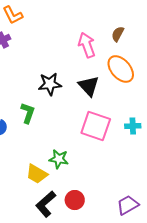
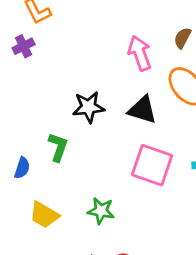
black triangle: (89, 86) -> (142, 110), turned -30
yellow trapezoid: (37, 174) -> (44, 215), moved

